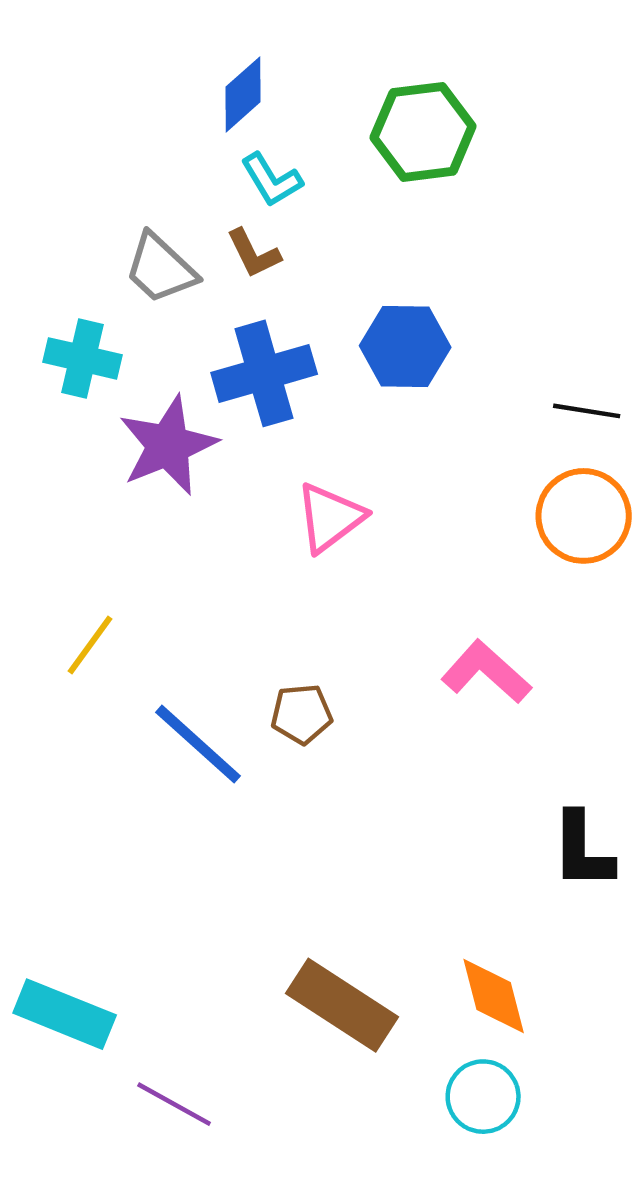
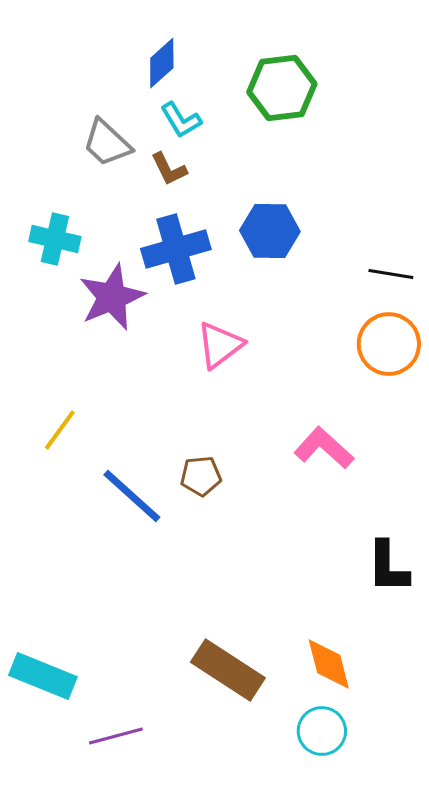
gray trapezoid: (161, 268) -> (107, 143), moved
purple line: (174, 1104) -> (116, 736), turned -44

